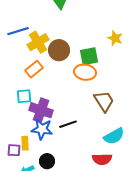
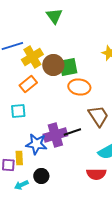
green square: (89, 56) -> (68, 67), moved
purple cross: (41, 110) -> (55, 135), moved, turned -35
black line: (68, 124) -> (72, 132), moved

